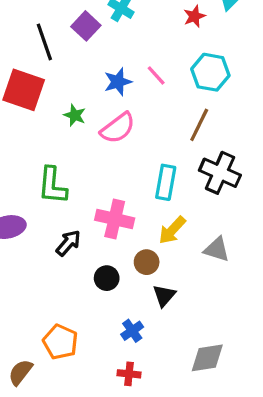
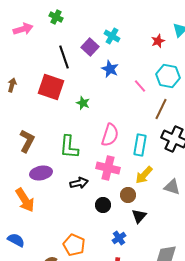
pink line: (156, 75) -> (140, 86), moved
blue star: (118, 82) -> (110, 69), moved, turned -30
pink semicircle: (118, 128) -> (110, 135), moved, turned -35
black arrow: (68, 243) -> (79, 183), turned 36

